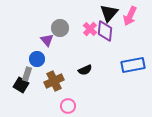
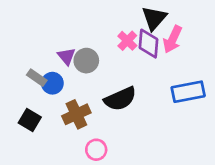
pink arrow: (130, 16) -> (173, 39), moved
gray circle: (60, 28) -> (86, 61), moved
black semicircle: (85, 70) -> (120, 99), size x1.6
gray rectangle: (27, 74) -> (37, 78), moved, turned -72

